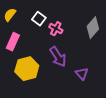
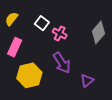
purple triangle: (82, 74) -> (87, 81), turned 32

